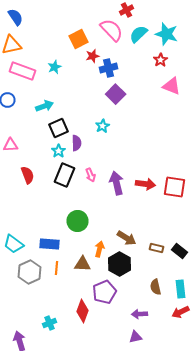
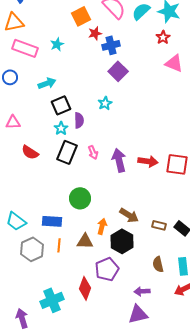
red semicircle: (28, 175) -> (30, 152), turned 144
cyan cross: (50, 323) -> (52, 300), size x1.6
purple triangle: (136, 337) -> (138, 314), size x1.5

